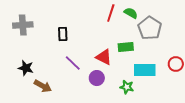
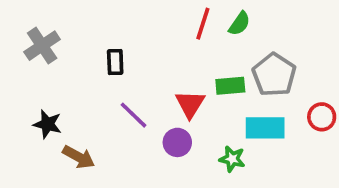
green semicircle: (131, 13) -> (239, 24), turned 96
gray cross: (23, 25) -> (42, 46), turned -30
gray pentagon: (150, 28) -> (274, 75), moved
red triangle: (104, 57) -> (190, 104), turned 36

